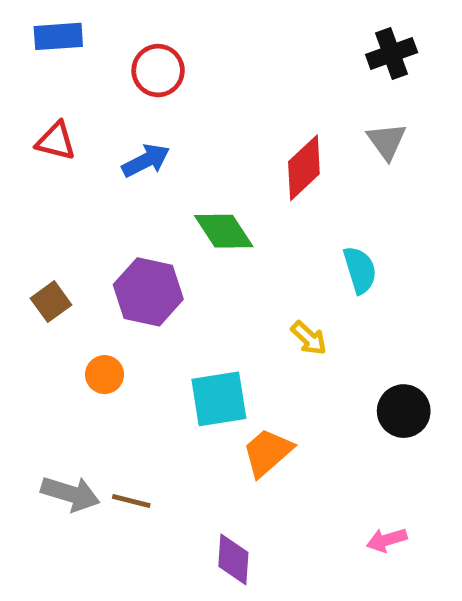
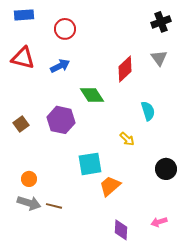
red triangle: (56, 141) -> (23, 58), size x1.4
orange circle: (105, 375) -> (29, 179), moved
purple diamond: (233, 559) -> (121, 230), moved

